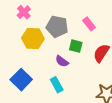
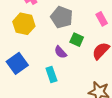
pink rectangle: (89, 24) -> (102, 19), moved
yellow hexagon: (33, 38) -> (24, 24), moved

